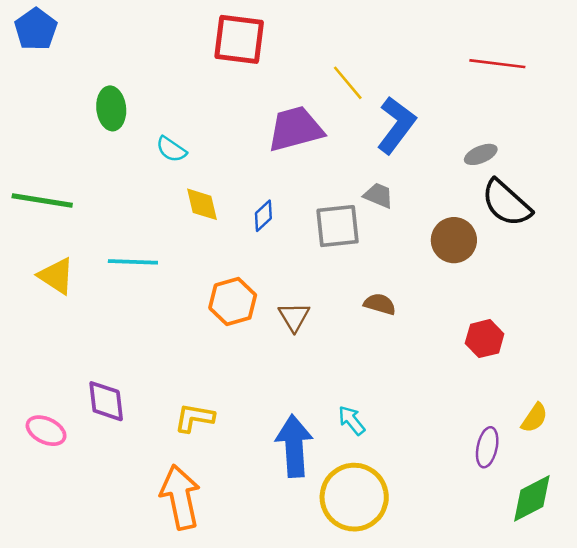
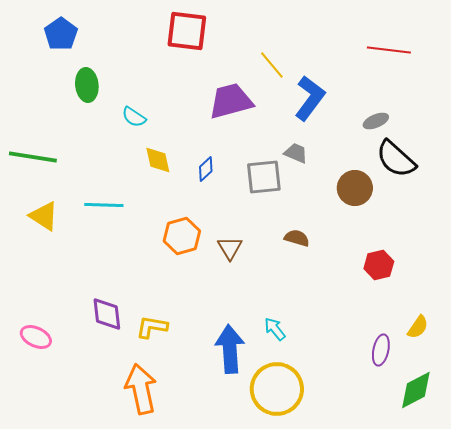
blue pentagon: (36, 29) -> (61, 34), moved
purple diamond: (106, 401) -> (107, 314), moved

